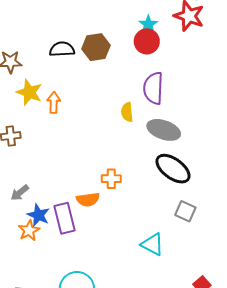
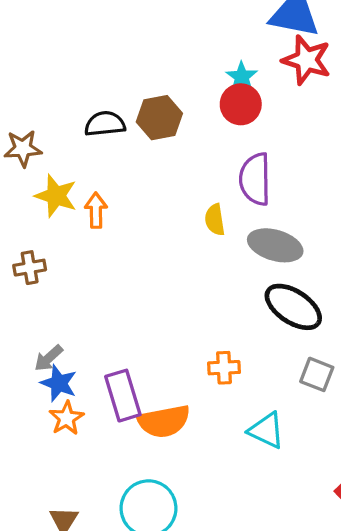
orange cross: (111, 179) -> (224, 368), moved
orange semicircle: (88, 199) -> (164, 421), moved, size x1.4
blue star: (38, 215) -> (59, 383), moved

